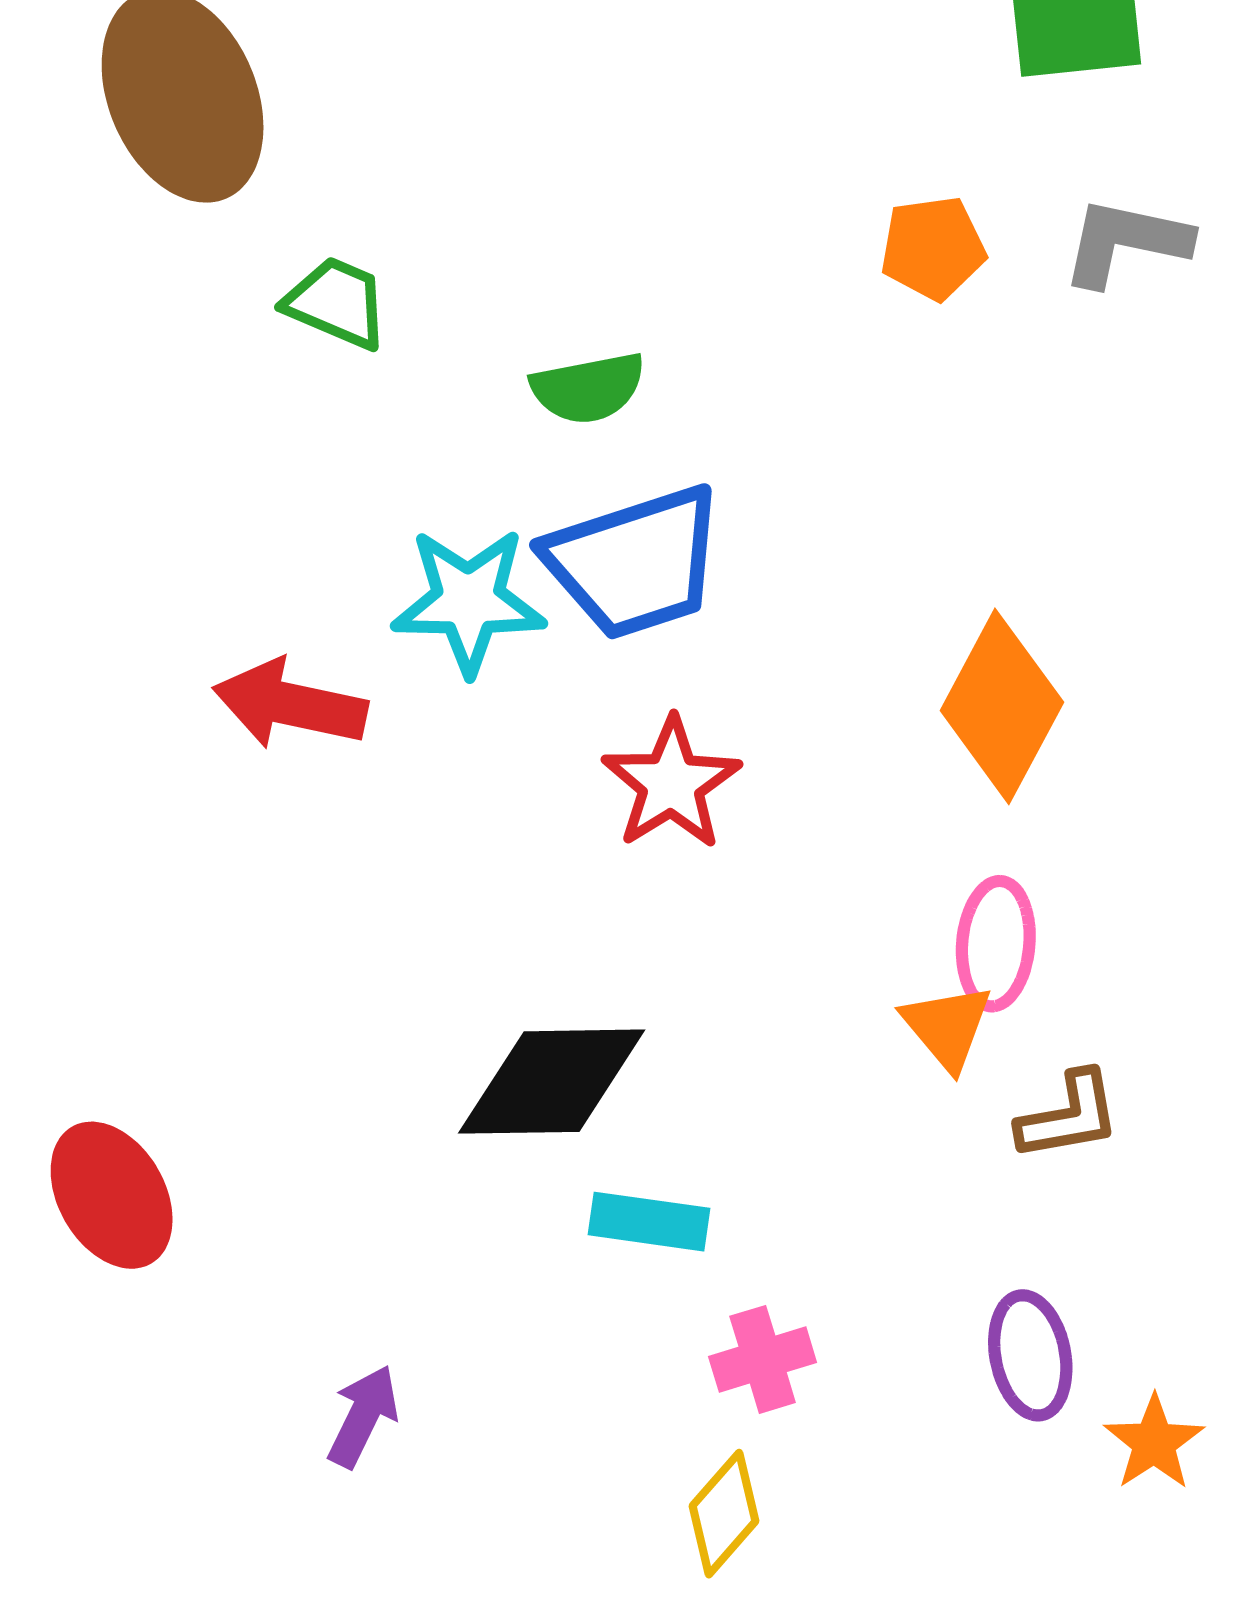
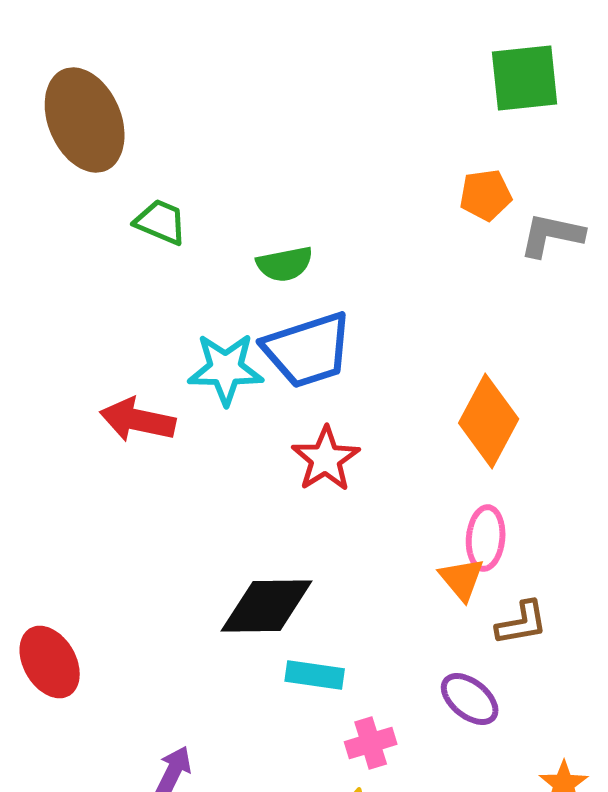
gray L-shape: (1126, 242) -> (552, 235), moved
orange pentagon: (933, 248) -> (486, 195), moved
purple ellipse: (1030, 1355) -> (470, 699), moved, turned -40

